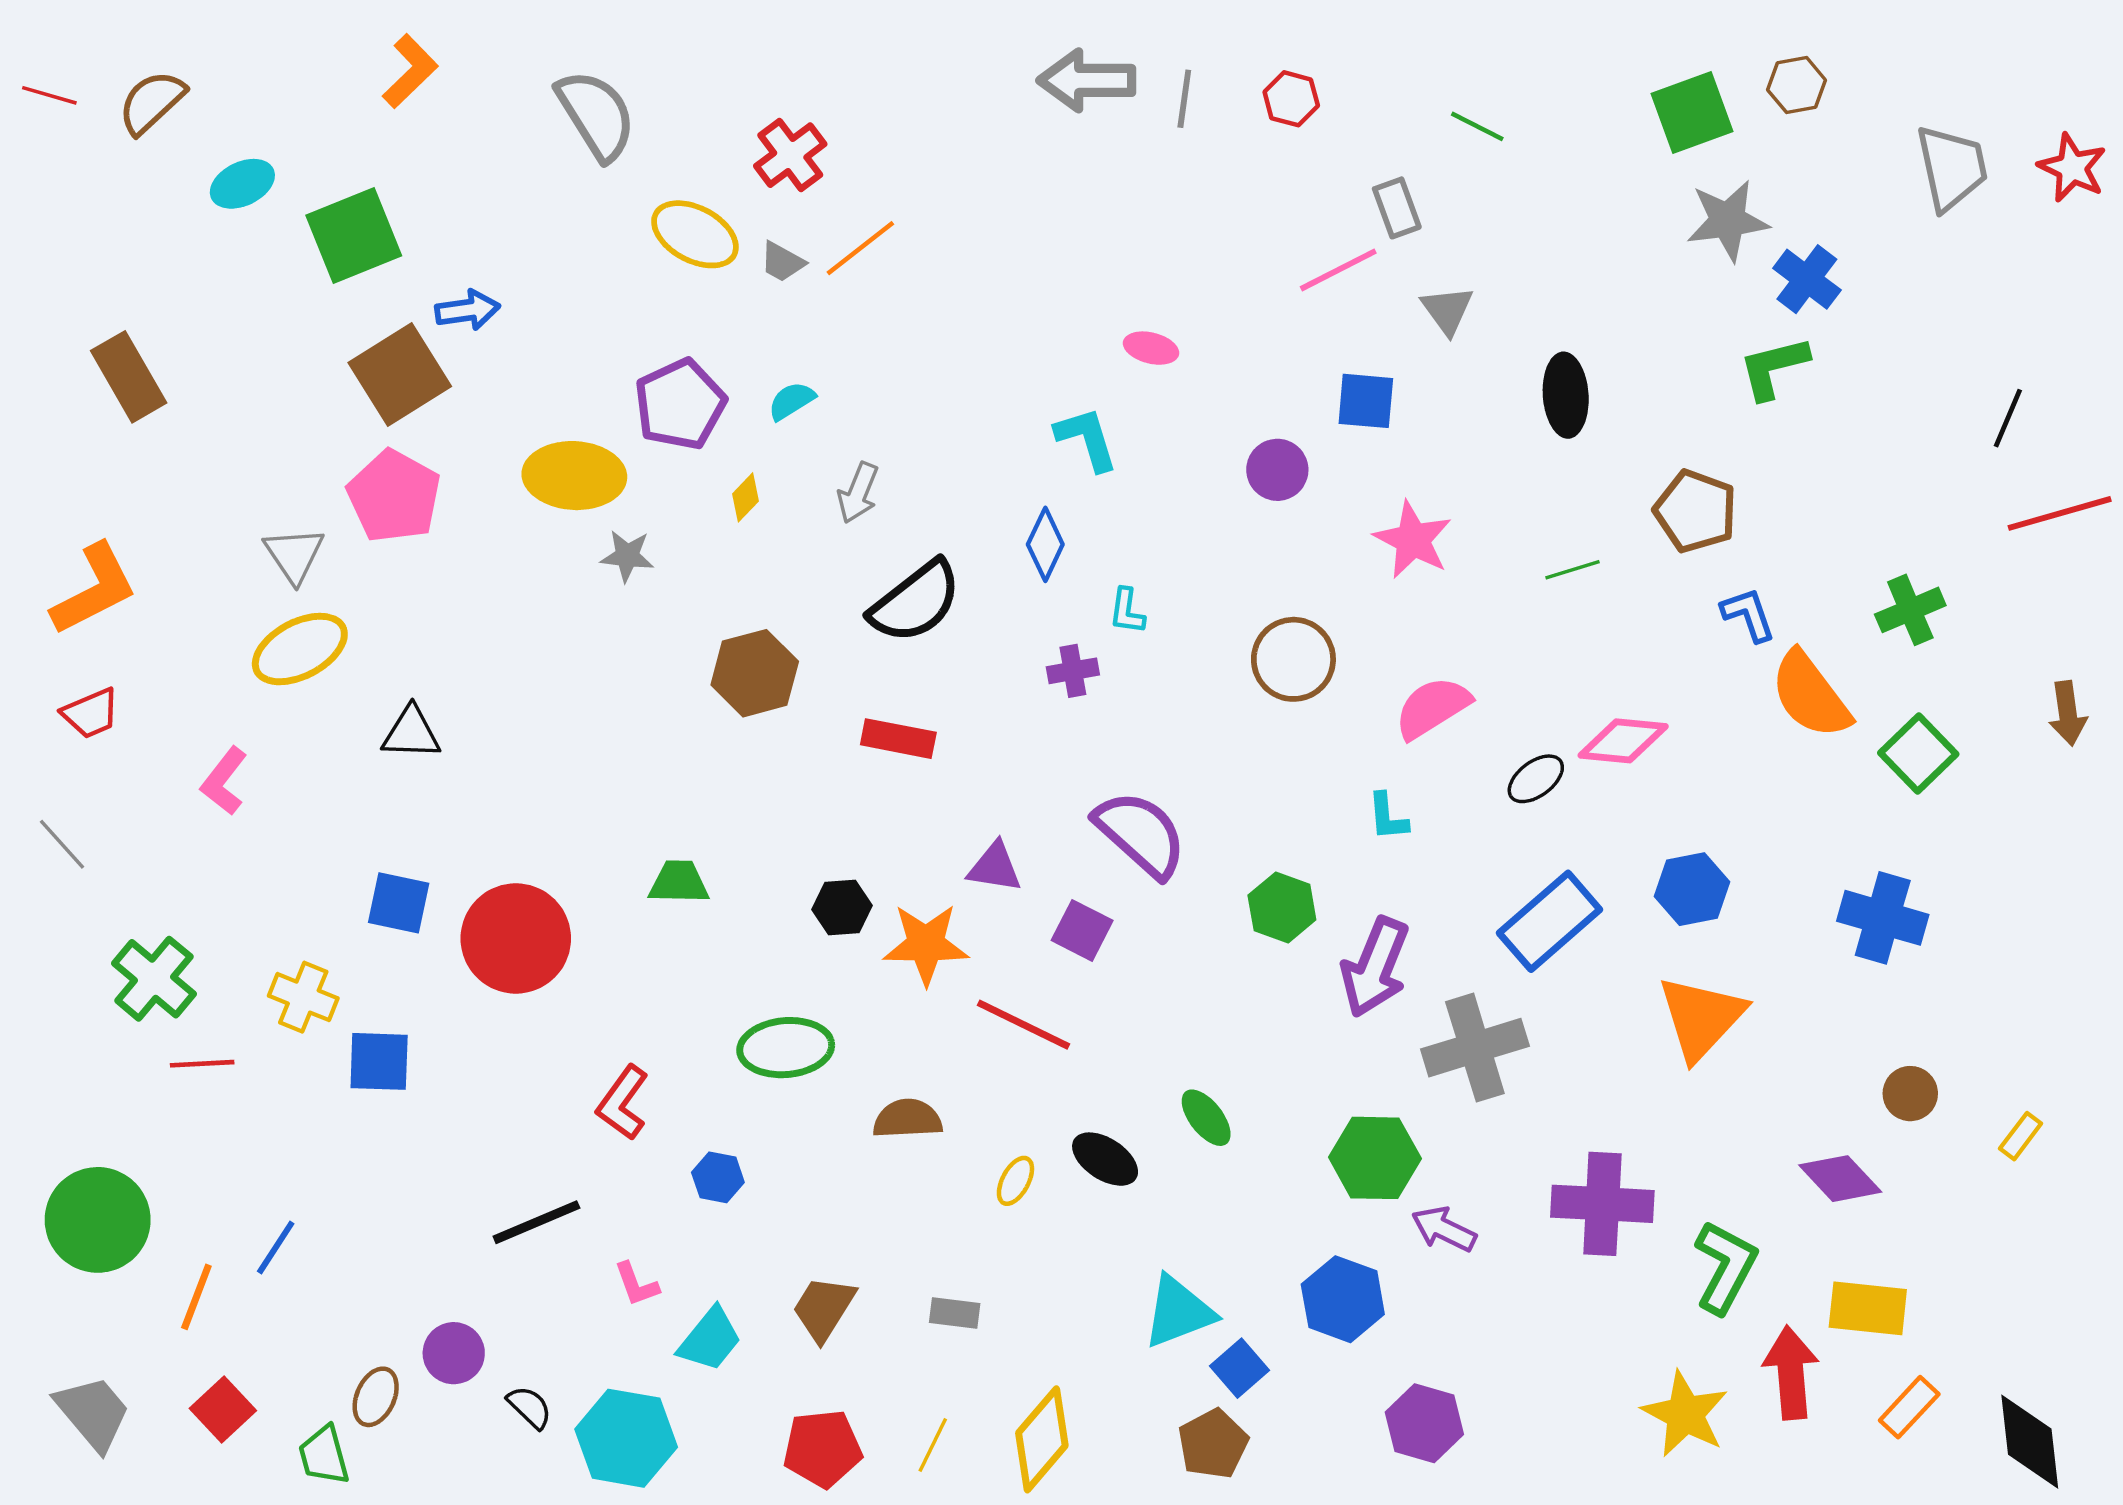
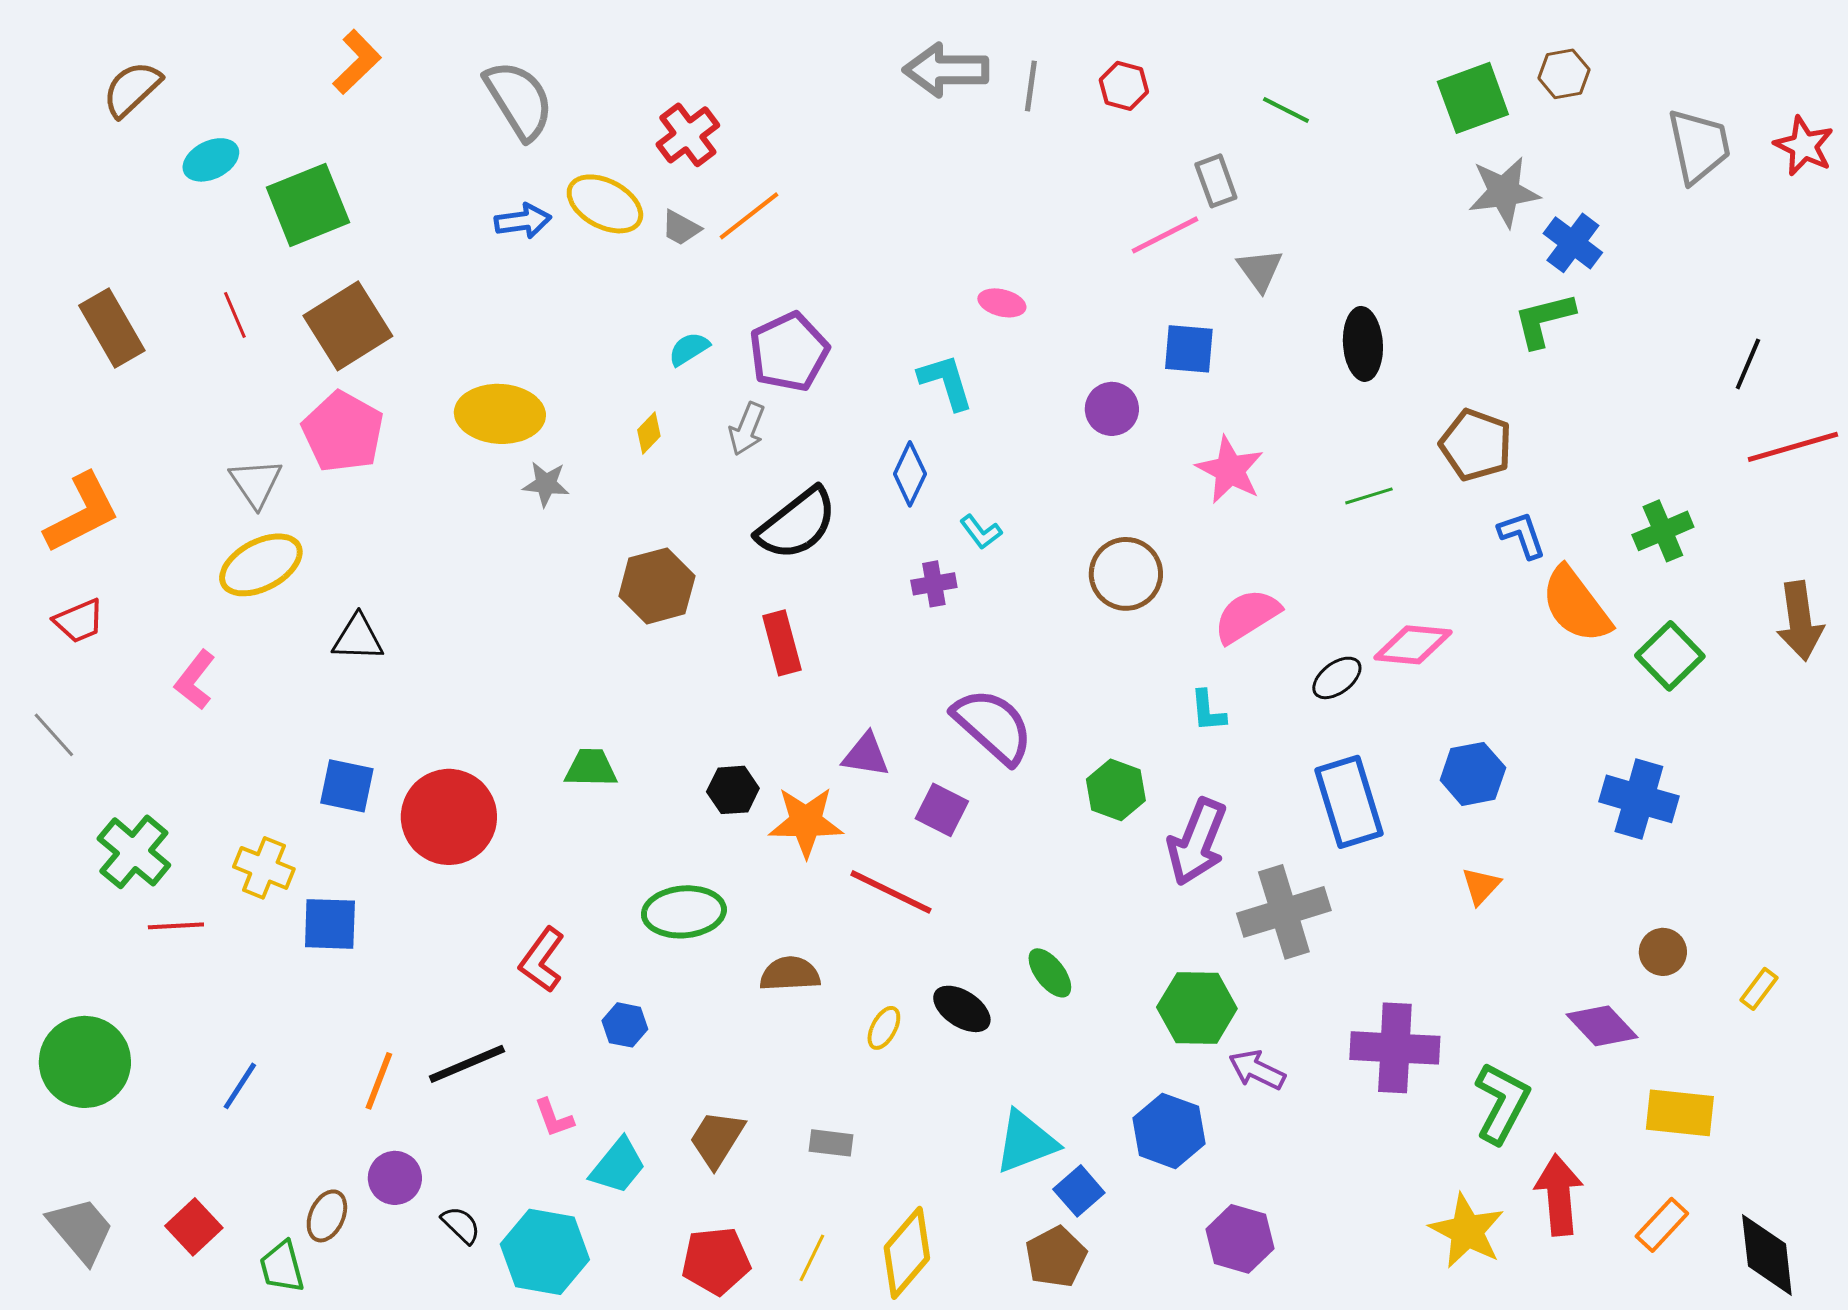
red line: (49, 95) -> (235, 315), moved, turned 51
blue arrow: (468, 310) -> (523, 221), moved
purple pentagon: (680, 404) -> (789, 352), moved
cyan L-shape: (1127, 611) -> (981, 532), turned -45
brown arrow: (2068, 713) -> (1800, 621), size x1.4
red rectangle: (898, 739) -> (782, 643), turned 64
blue rectangle: (1550, 921) -> (1349, 802), turned -66
orange triangle: (1701, 1018) -> (1481, 886), size x0.5
orange line: (196, 1297) -> (379, 1081), moved
yellow rectangle: (1868, 1308) -> (1680, 1113), moved

